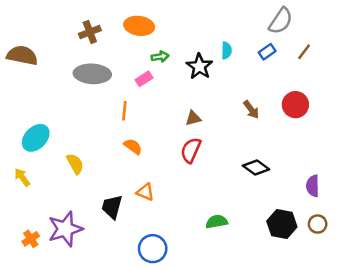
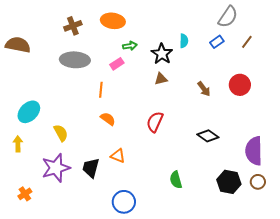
brown triangle: (193, 118) -> (161, 79), moved
yellow arrow: (22, 177) -> (18, 144), turned 35
purple semicircle: (313, 186) -> (254, 151), size x1.6
green semicircle: (217, 222) -> (176, 180), turned -96
purple star: (65, 229) -> (56, 168), moved

